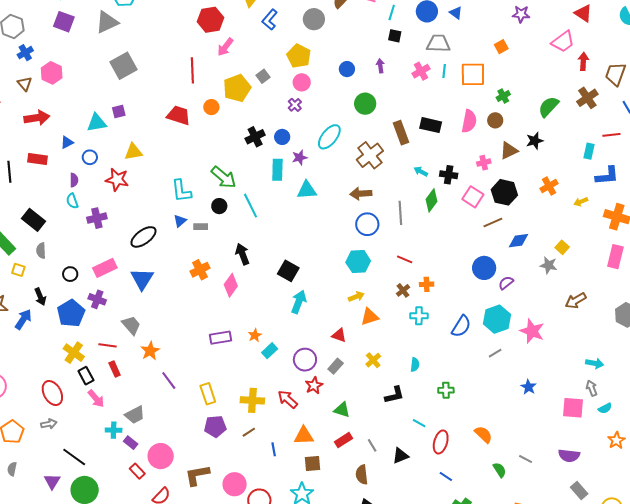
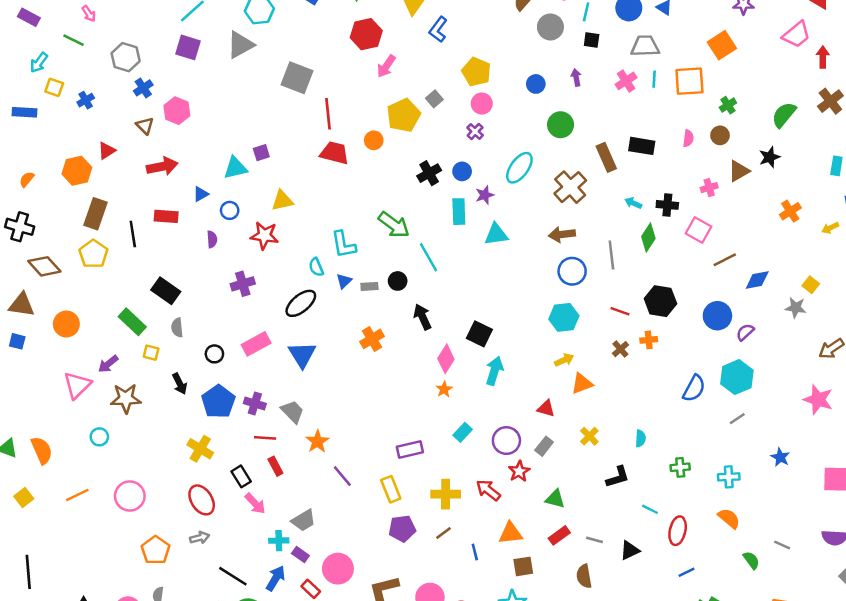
gray circle: (314, 19) -> (550, 27), moved
orange square: (501, 47) -> (722, 45), size x1.6
gray square: (123, 66) -> (297, 78), moved, turned -36
red line: (192, 70) -> (328, 114), moved
pink semicircle: (469, 121) -> (688, 138), size x0.6
black hexagon: (504, 192) -> (660, 301), moved
cyan semicircle: (72, 201) -> (316, 267), moved
black circle: (219, 206) -> (398, 281), moved
pink diamond: (231, 285) -> (446, 359), moved
purple cross: (97, 299) -> (255, 404), moved
cyan cross: (419, 316) -> (729, 477), moved
blue arrow: (23, 319) -> (276, 578), moved
pink star: (532, 331) -> (818, 400), moved
orange star: (255, 335) -> (444, 389), moved
purple rectangle: (220, 338) -> (410, 449), moved
yellow cross: (74, 353) -> (200, 449), moved
gray line: (372, 445) -> (595, 540), turned -40
blue line: (446, 477) -> (686, 572), turned -56

